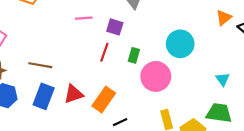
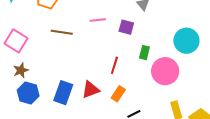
red line: (104, 52) -> (114, 65), moved
brown line: (40, 65) -> (62, 32), moved
orange rectangle: (104, 100) -> (118, 94), size x0.7

